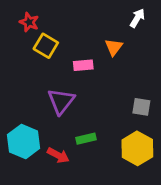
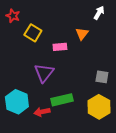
red star: (29, 22) -> (13, 16), moved
green rectangle: (86, 139) -> (62, 100), size x1.5
red arrow: (58, 155) -> (42, 112), turned 140

